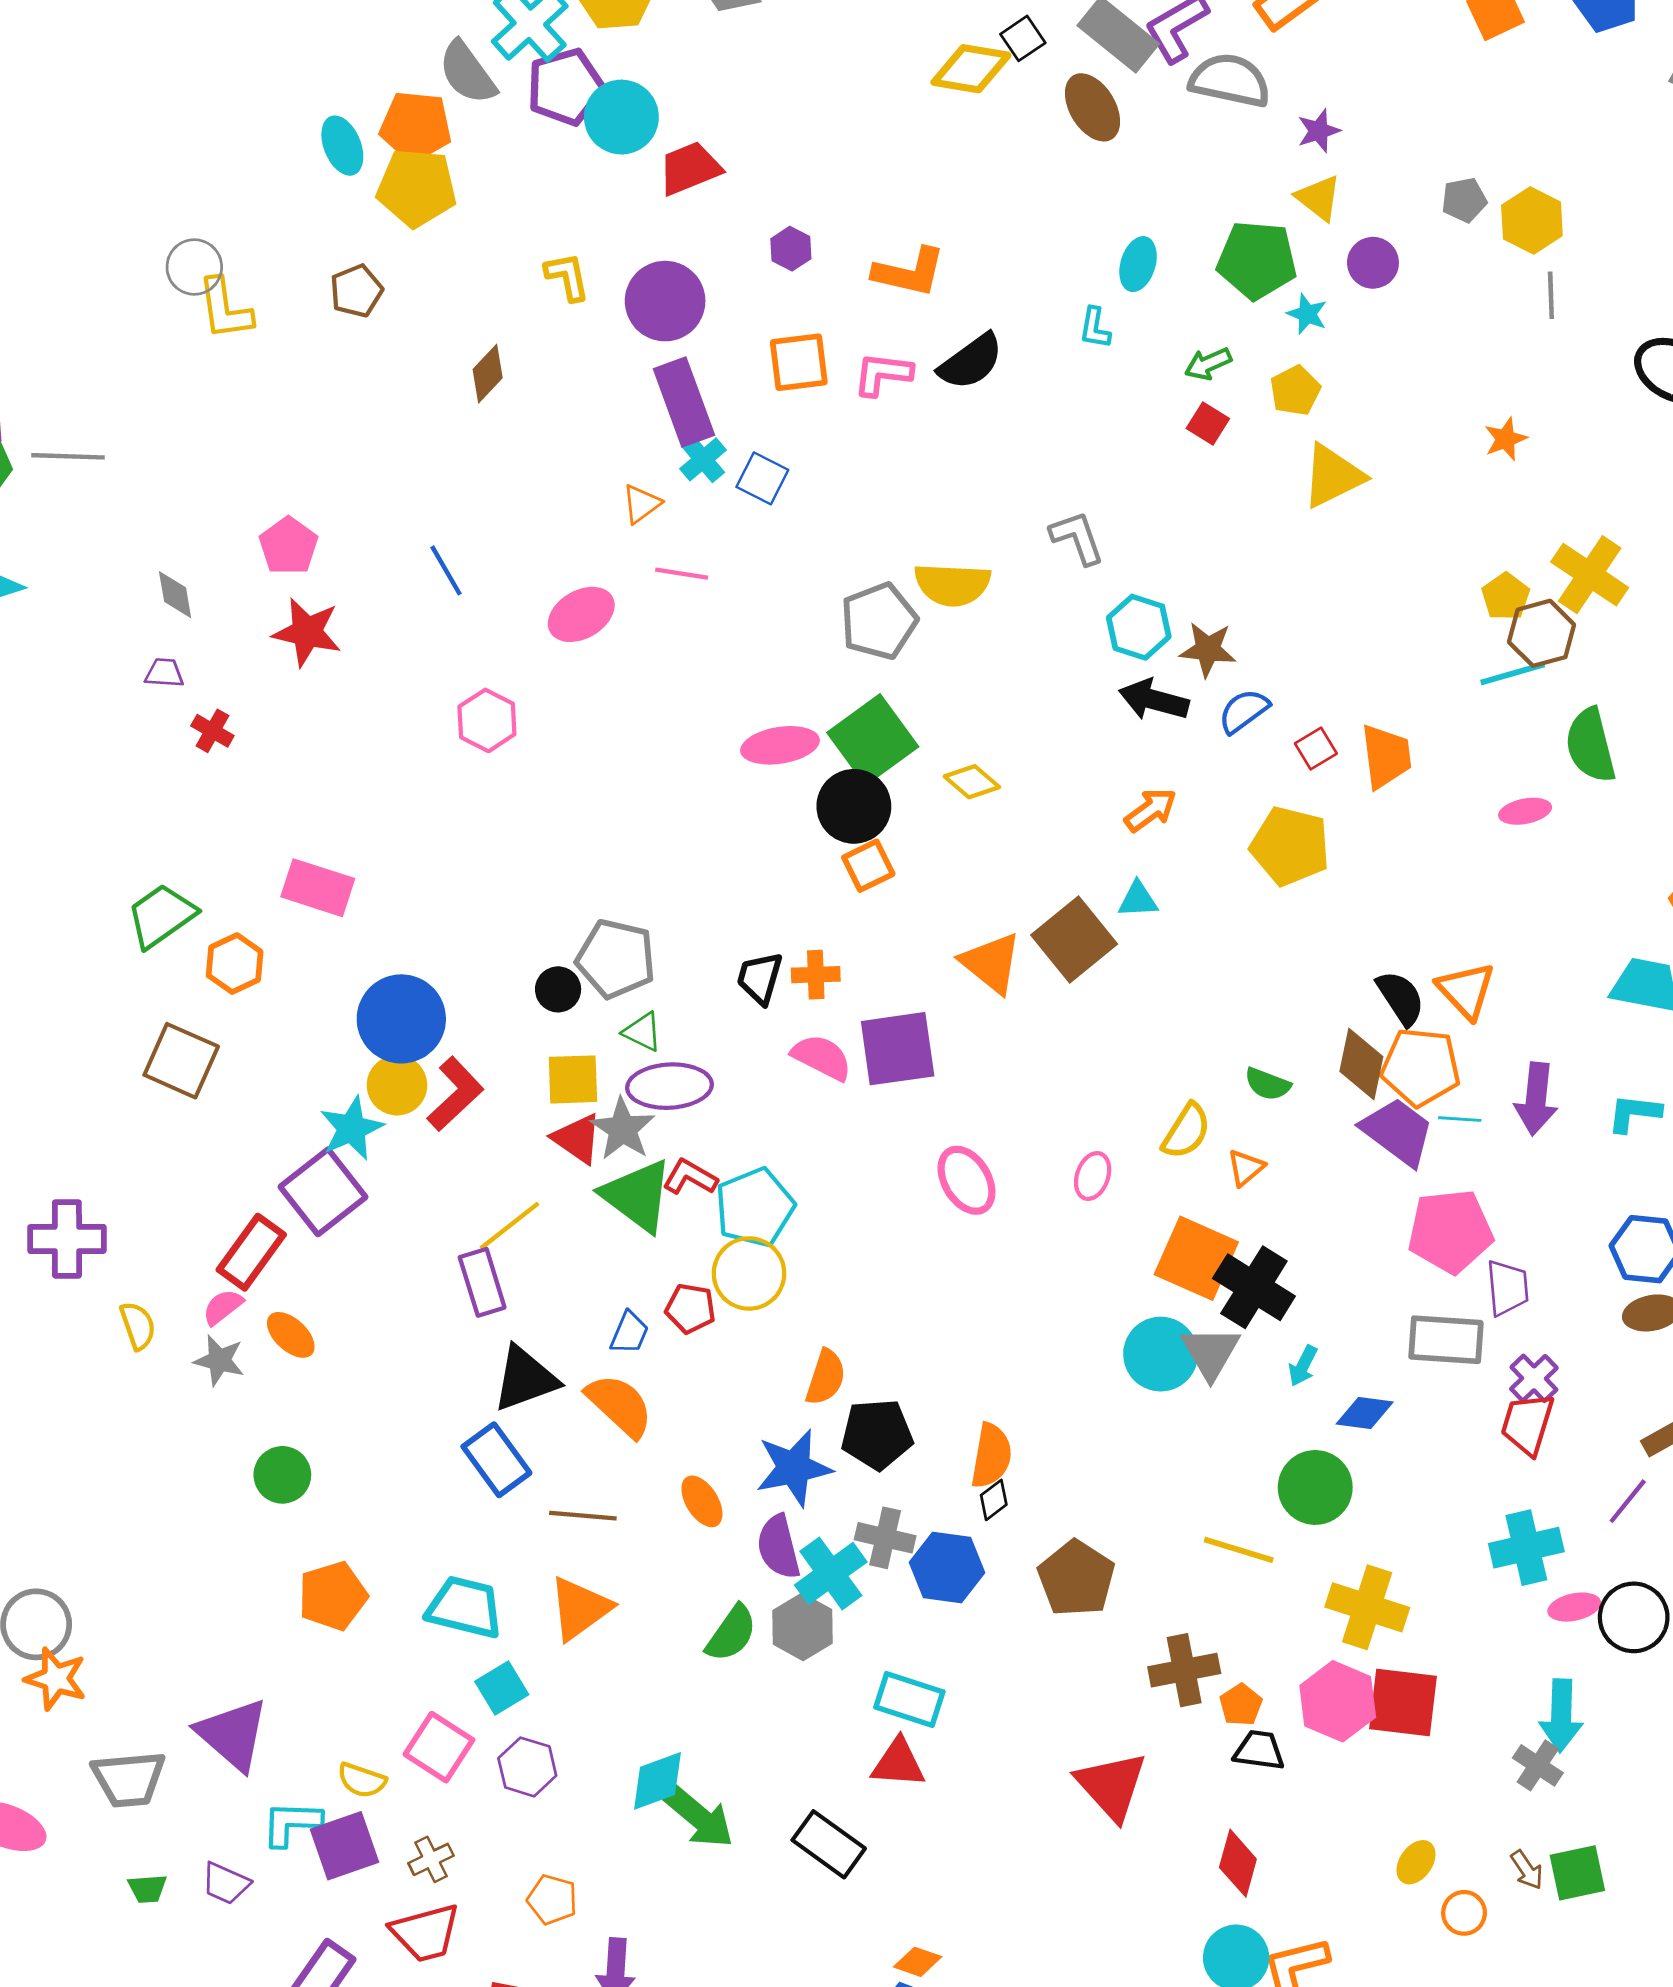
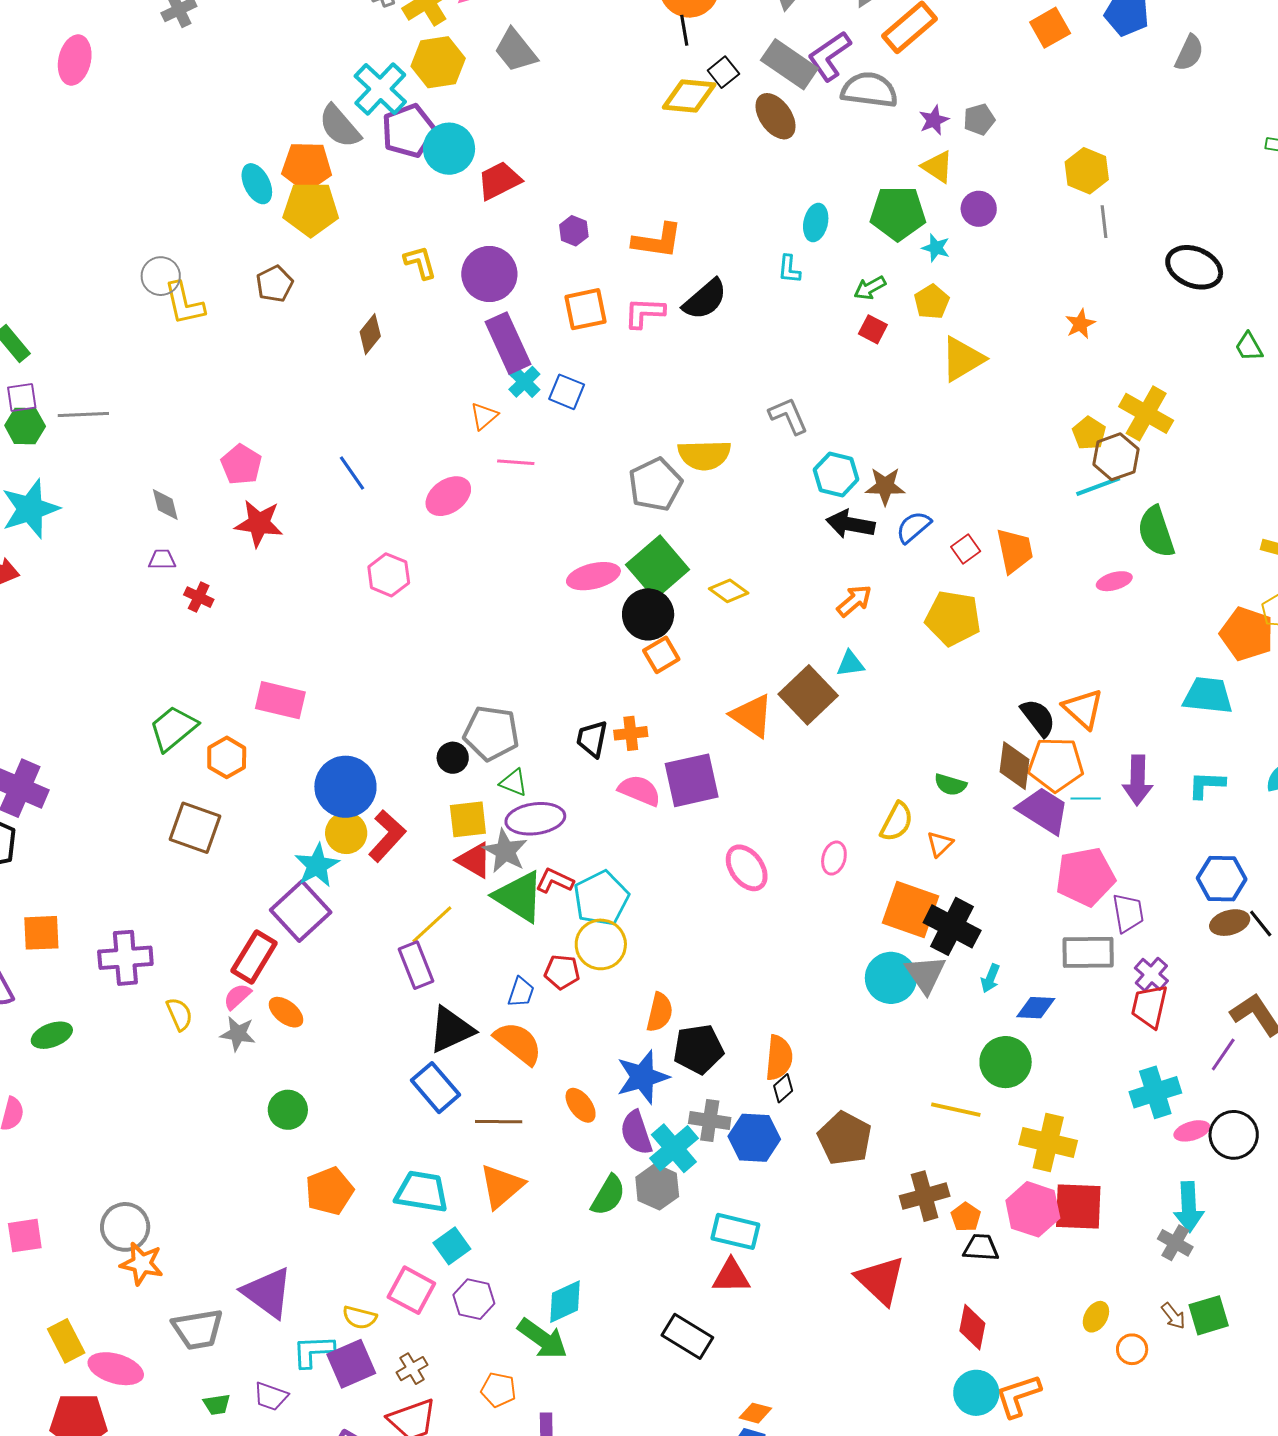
gray pentagon: (1464, 200) -> (979, 119), moved
green arrow: (699, 1817) -> (542, 1339), moved

